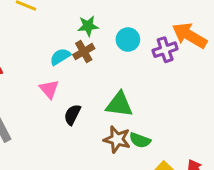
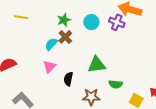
purple cross: (165, 50) -> (117, 22), turned -35
pink triangle: (49, 89) -> (49, 67), turned 40
brown star: (117, 139) -> (91, 97), moved

